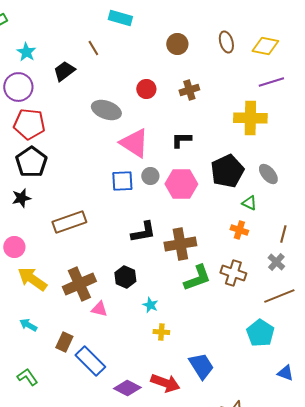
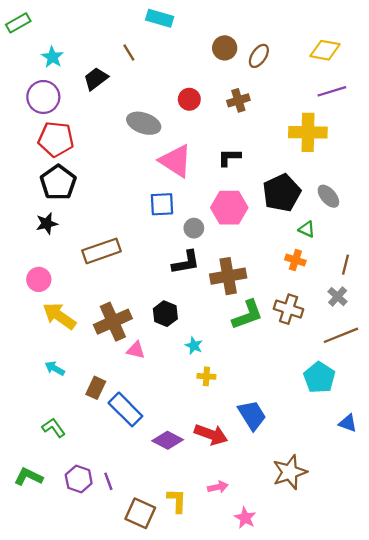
brown ellipse: (226, 42) -> (259, 56), moved, turned 50
gray circle: (150, 176) -> (194, 228), moved

